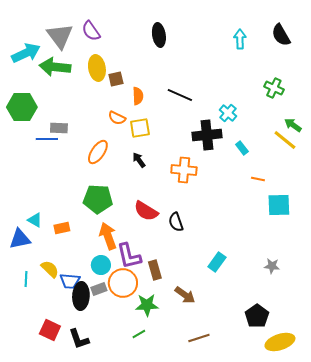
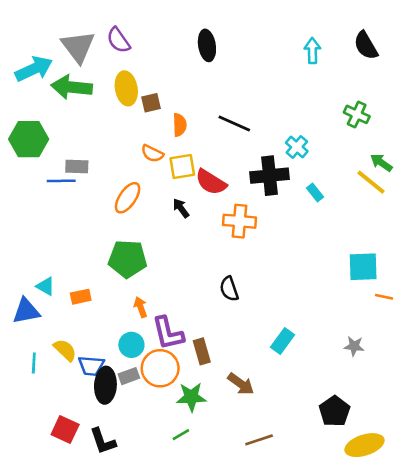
orange line: (258, 179) -> (384, 297), moved
red semicircle: (146, 211) -> (211, 182), moved
orange arrow: (108, 236) -> (141, 307), size x0.6

